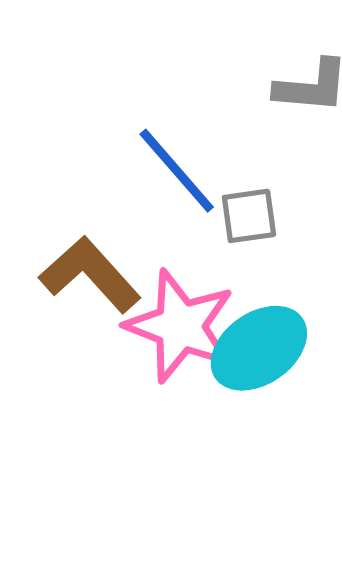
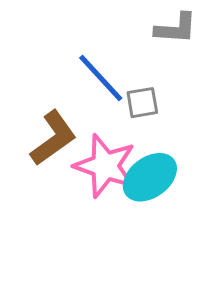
brown L-shape: (90, 275) -> (53, 138), turned 98

